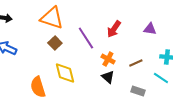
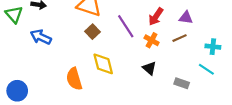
purple triangle: (150, 29) -> (186, 18), moved
orange cross: (108, 59) -> (152, 40), moved
brown line: (136, 63) -> (180, 38), moved

